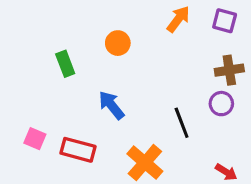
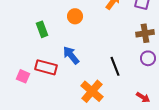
purple circle: (221, 104) -> (148, 58), moved
red rectangle: (78, 150) -> (46, 67), moved

